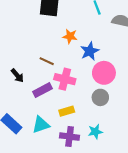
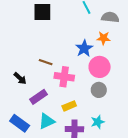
orange star: (70, 36) -> (103, 38), moved
purple rectangle: (42, 90) -> (38, 97), moved

